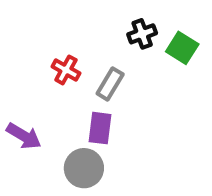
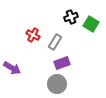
purple rectangle: (100, 128) -> (62, 63), moved, turned 63
gray circle: (84, 168) -> (57, 84), moved

